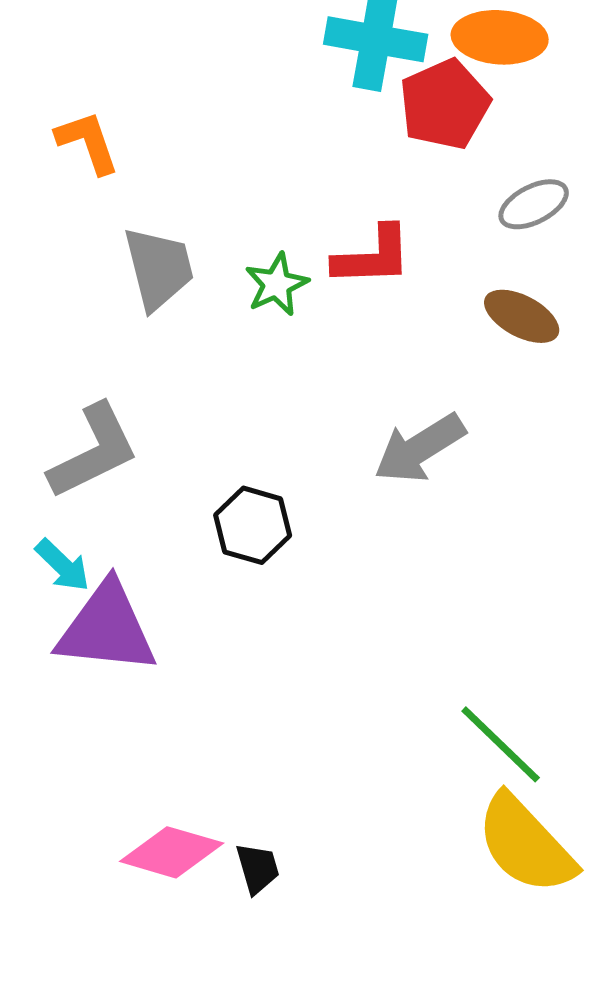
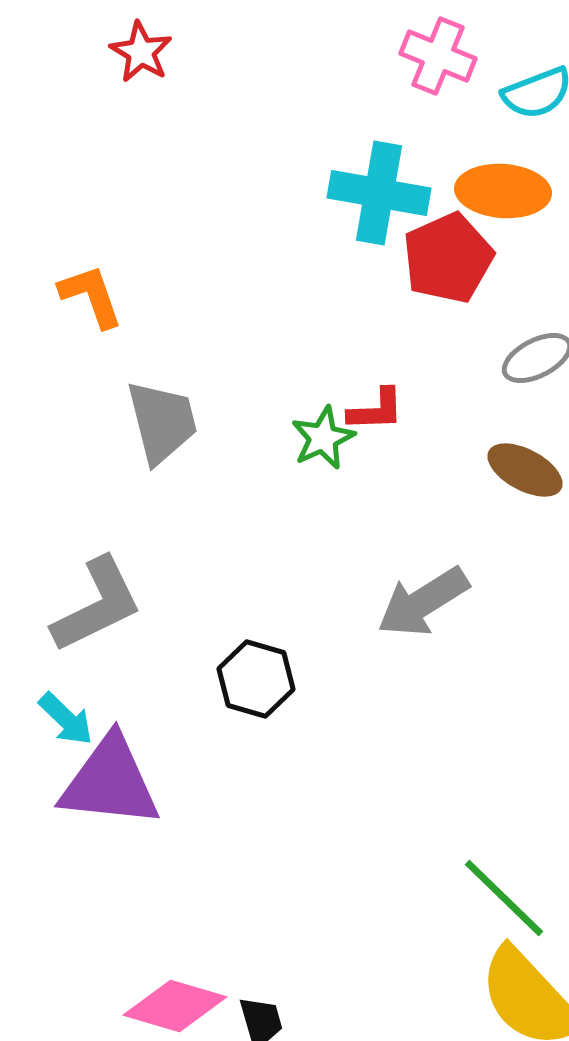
red L-shape: (373, 256) -> (376, 410), size x0.7
green star: (277, 284) -> (323, 438), moved

